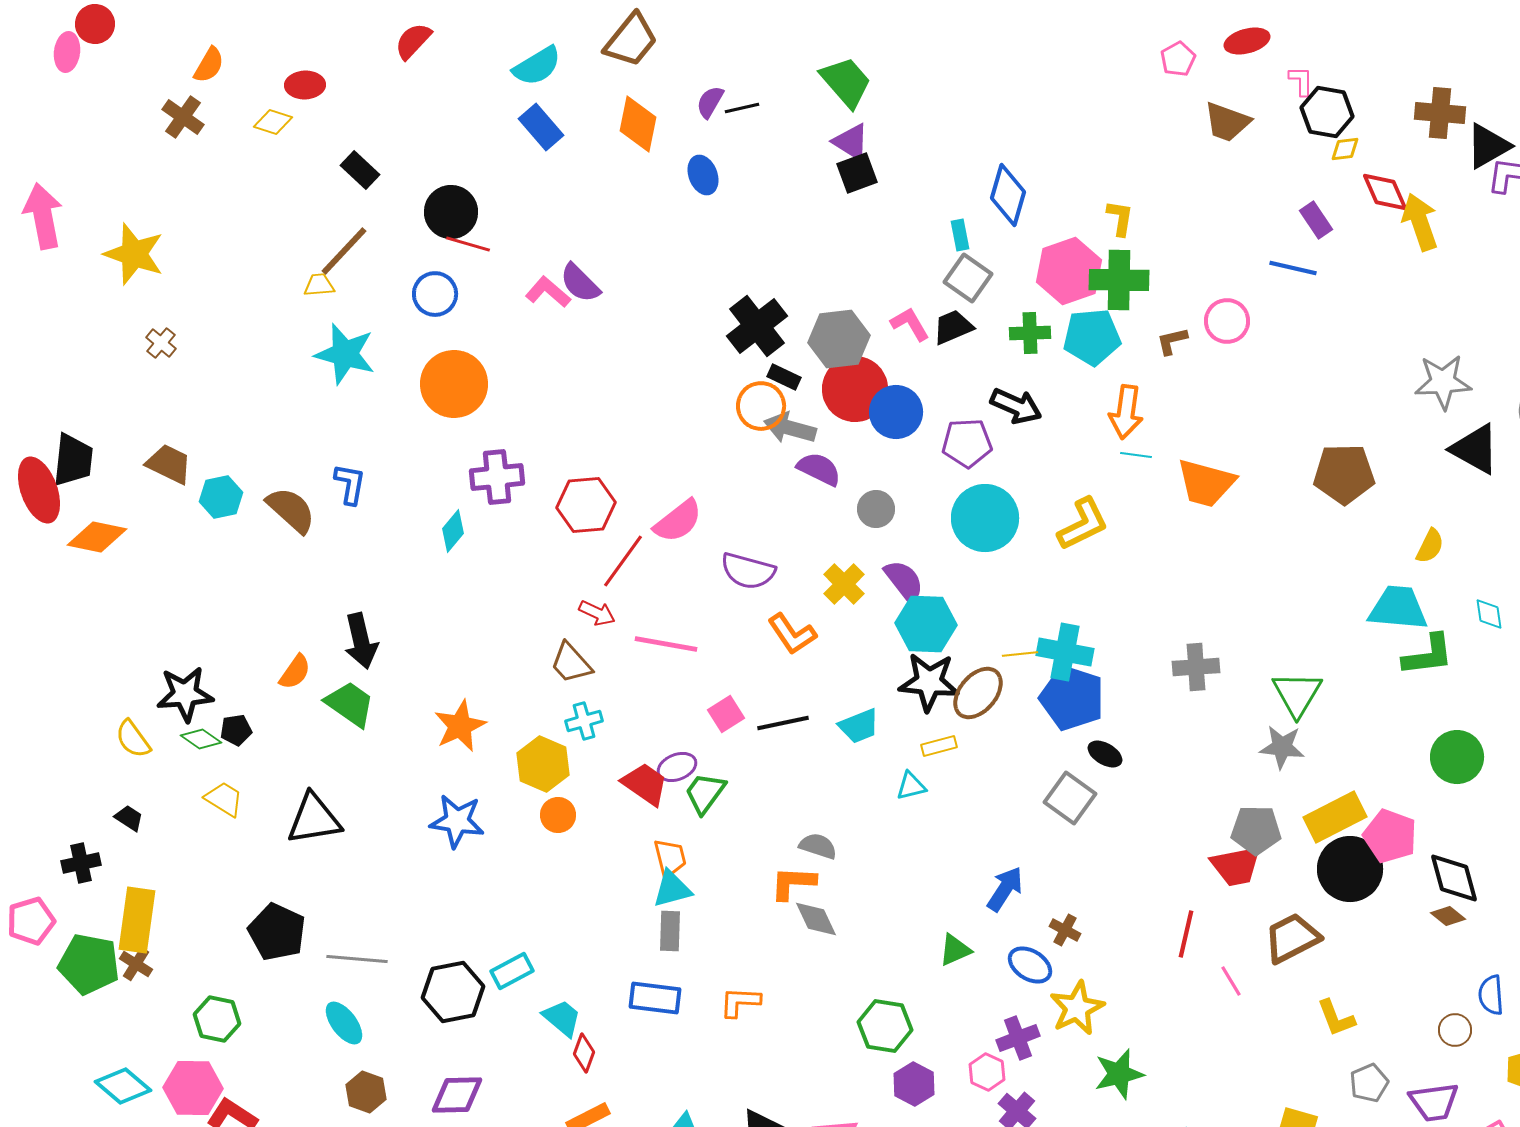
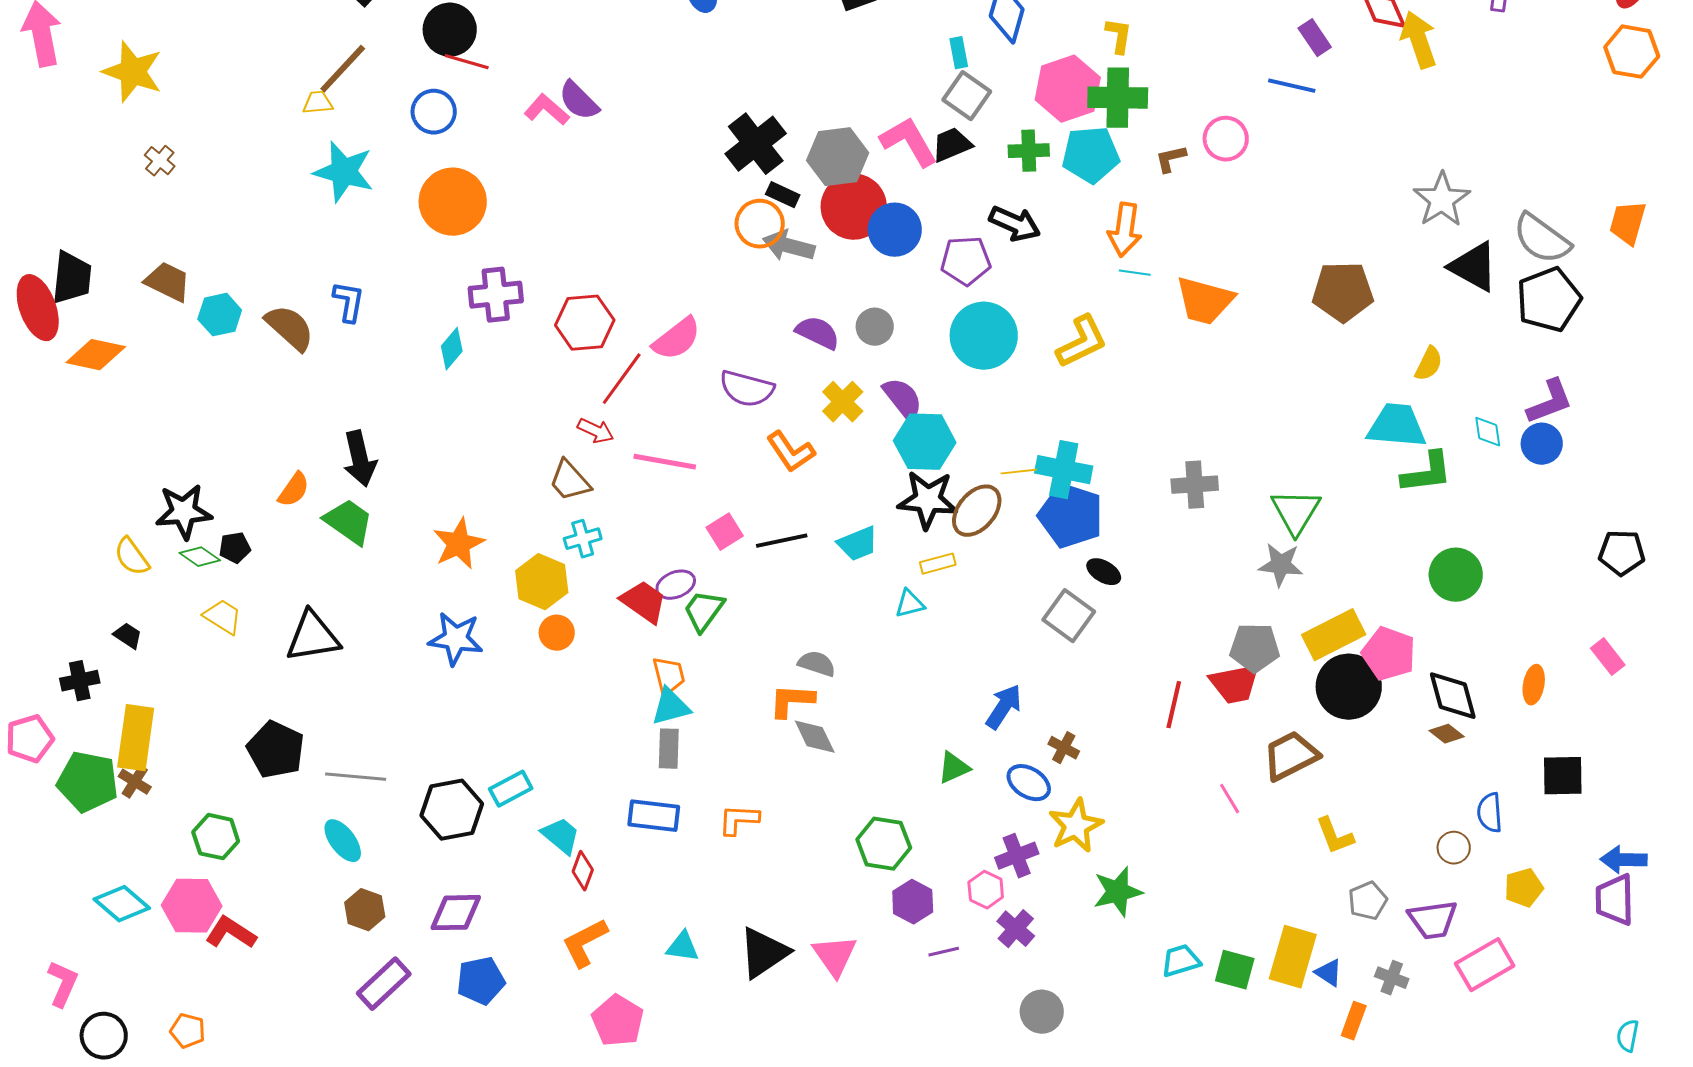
pink L-shape: (910, 324) -> (909, 142), size x1.5
gray star: (1443, 382) -> (1442, 200), turned -30
purple semicircle: (819, 469) -> (818, 333), moved
red line: (1186, 934) -> (1174, 705), moved

